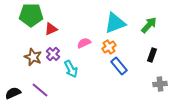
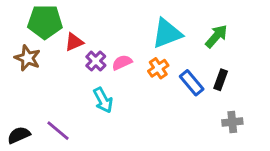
purple cross: (53, 54) -> (96, 61), moved
brown star: (33, 57) -> (28, 58), moved
blue rectangle: (119, 66) -> (192, 83), moved

